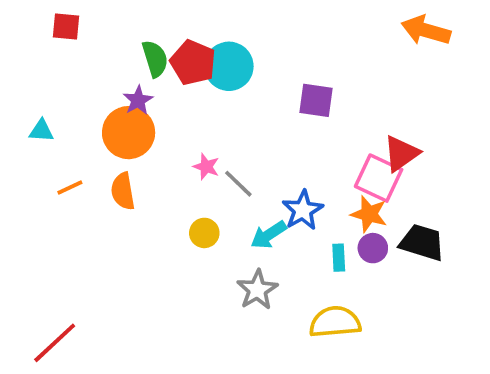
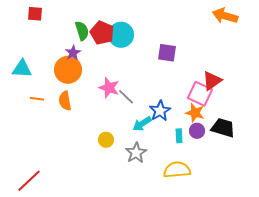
cyan triangle: (41, 131) -> (22, 69), size x1.5
pink star: (206, 167) -> (109, 88), size x1.5
orange line: (70, 187) -> (37, 99), turned 32
yellow circle: (204, 233) -> (106, 140), moved

